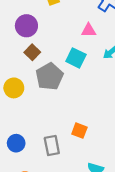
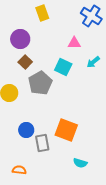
orange square: (79, 131) -> (66, 130), size x1.6
blue circle: (16, 143) -> (26, 130), moved

